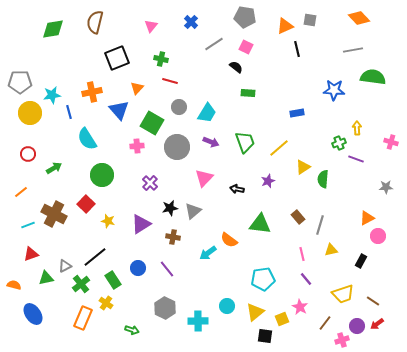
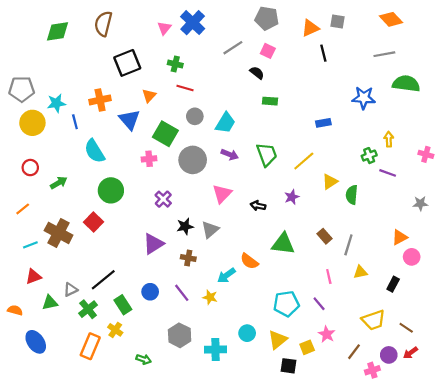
blue cross: (191, 22) -> (193, 23), moved, size x1.6
yellow star: (108, 221) -> (210, 297), moved
purple line: (306, 279) -> (319, 304), moved

